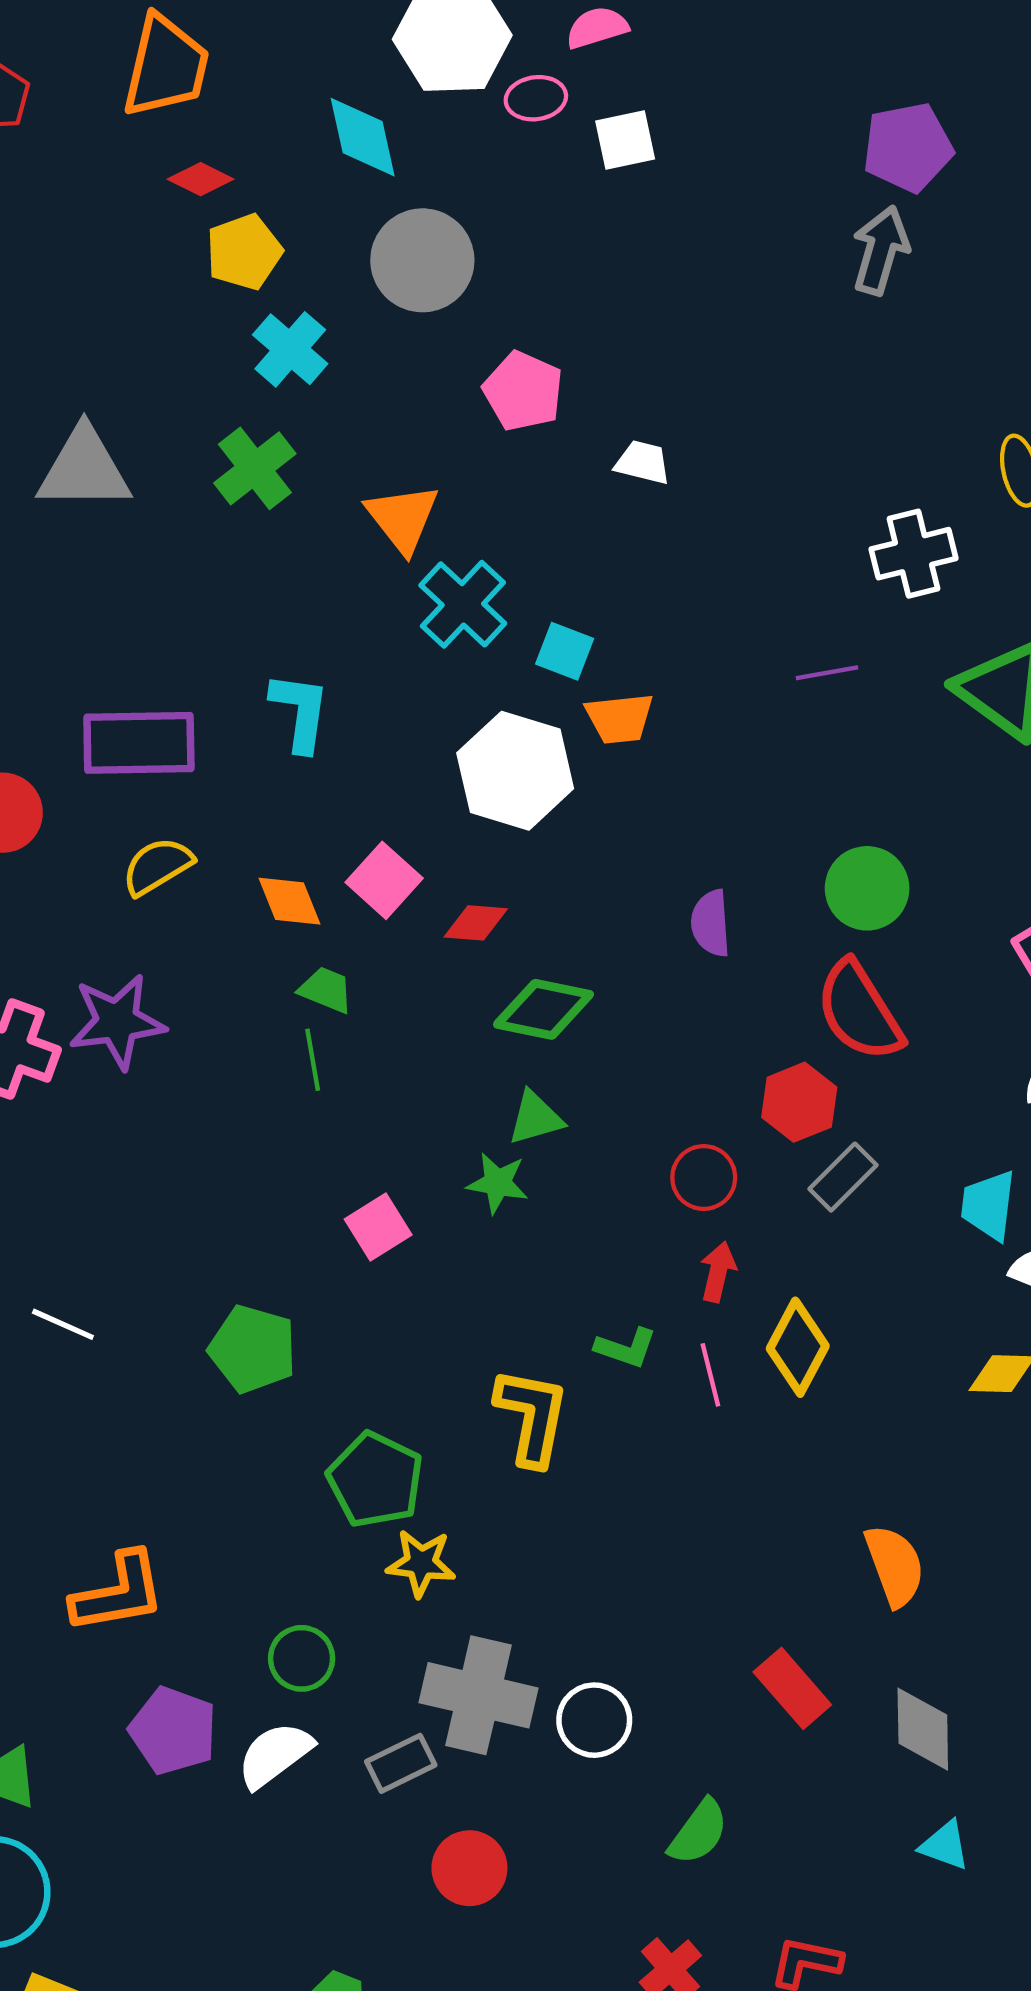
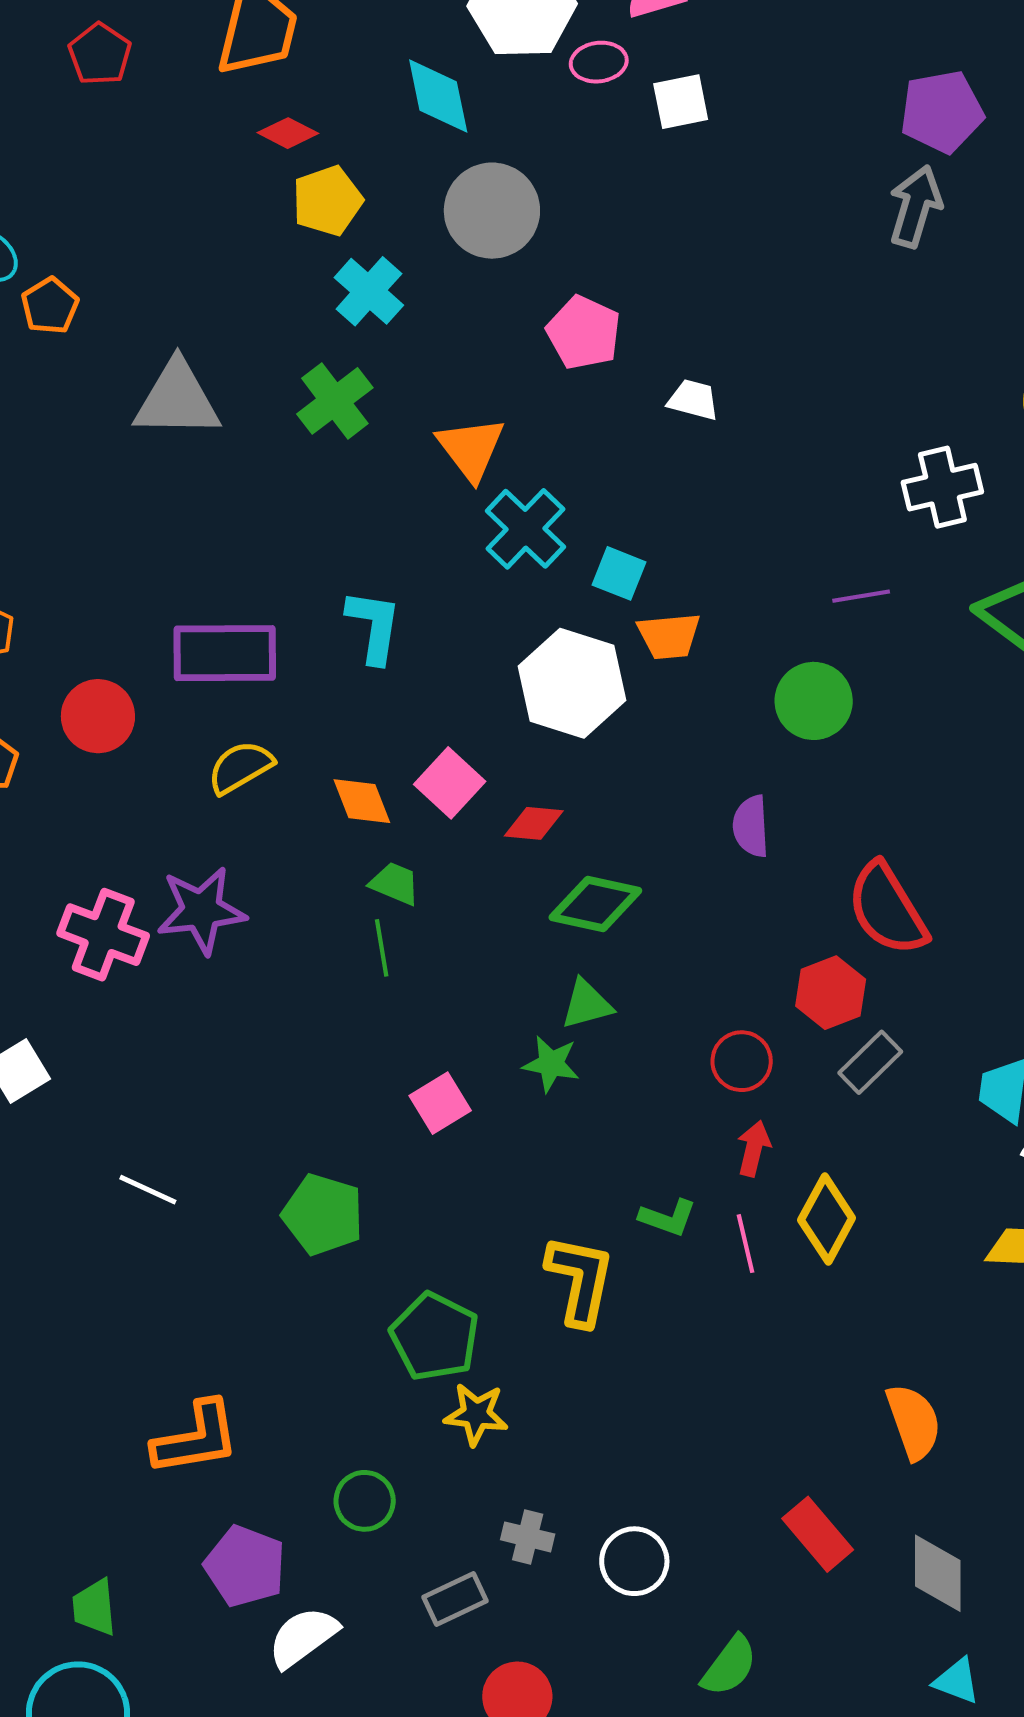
green circle: (867, 888) -> (814, 701), moved
gray cross: (478, 1695) -> (528, 1537), size x0.5
white semicircle: (275, 1755) -> (303, 1637), moved

